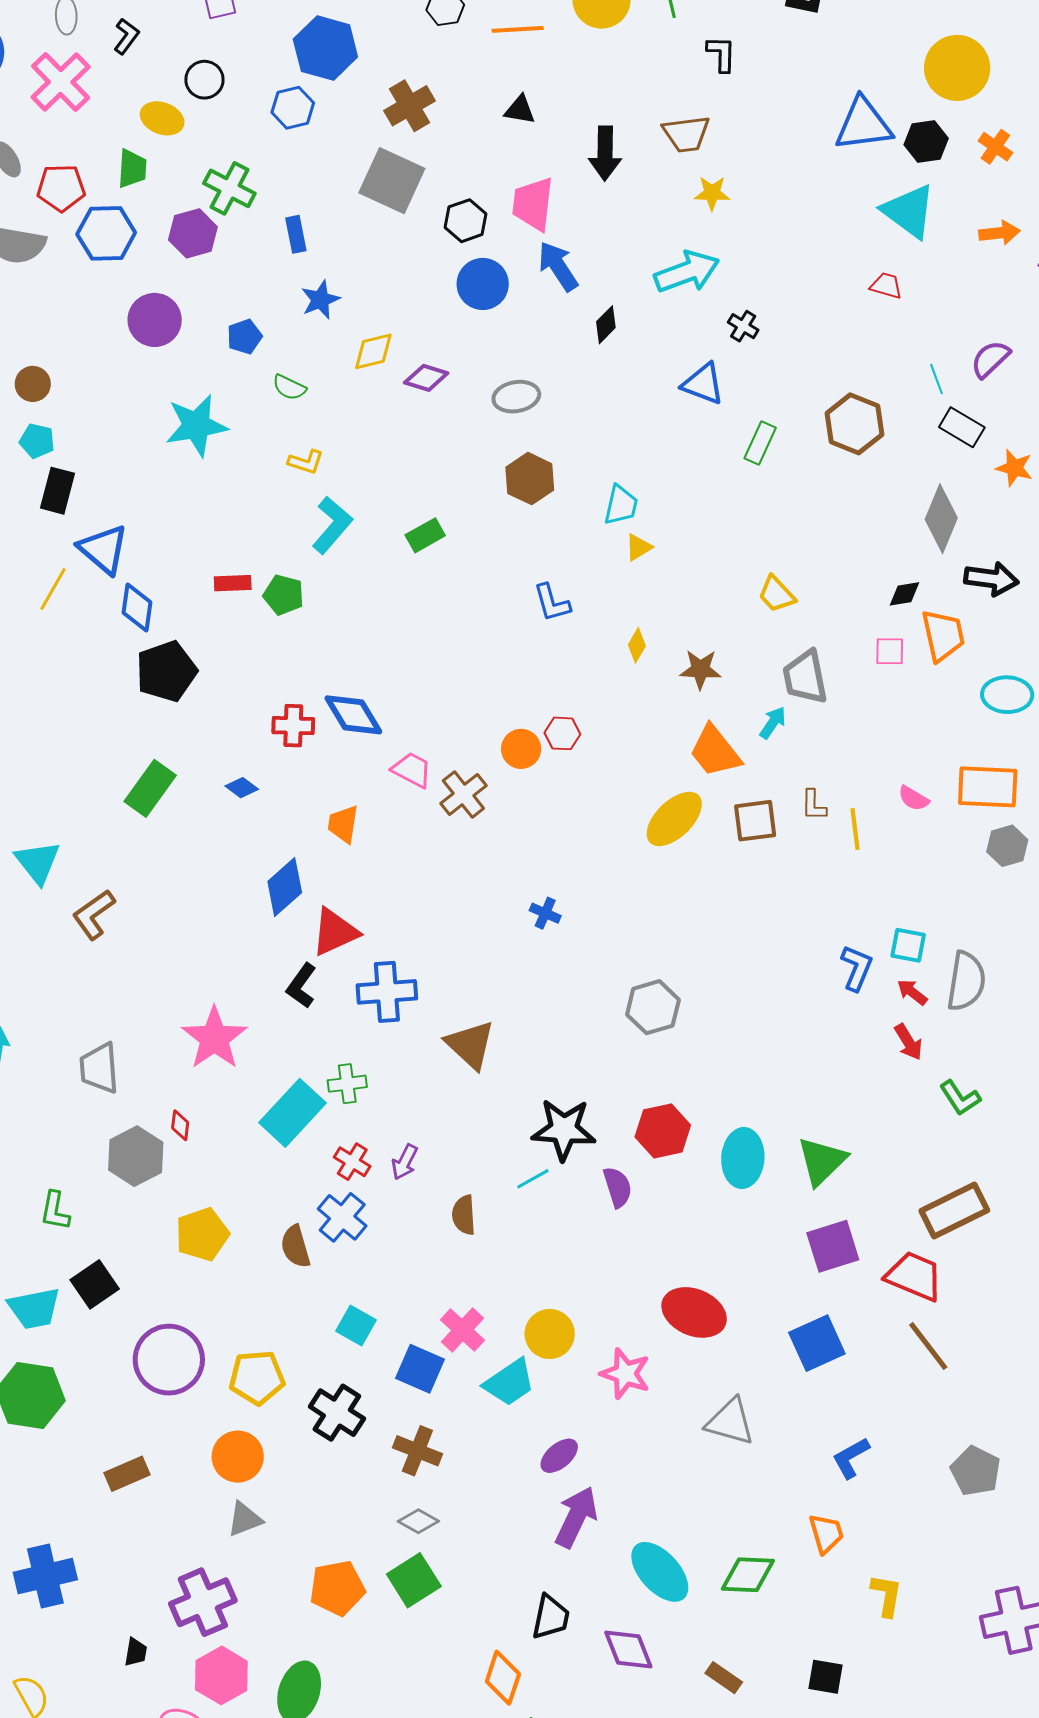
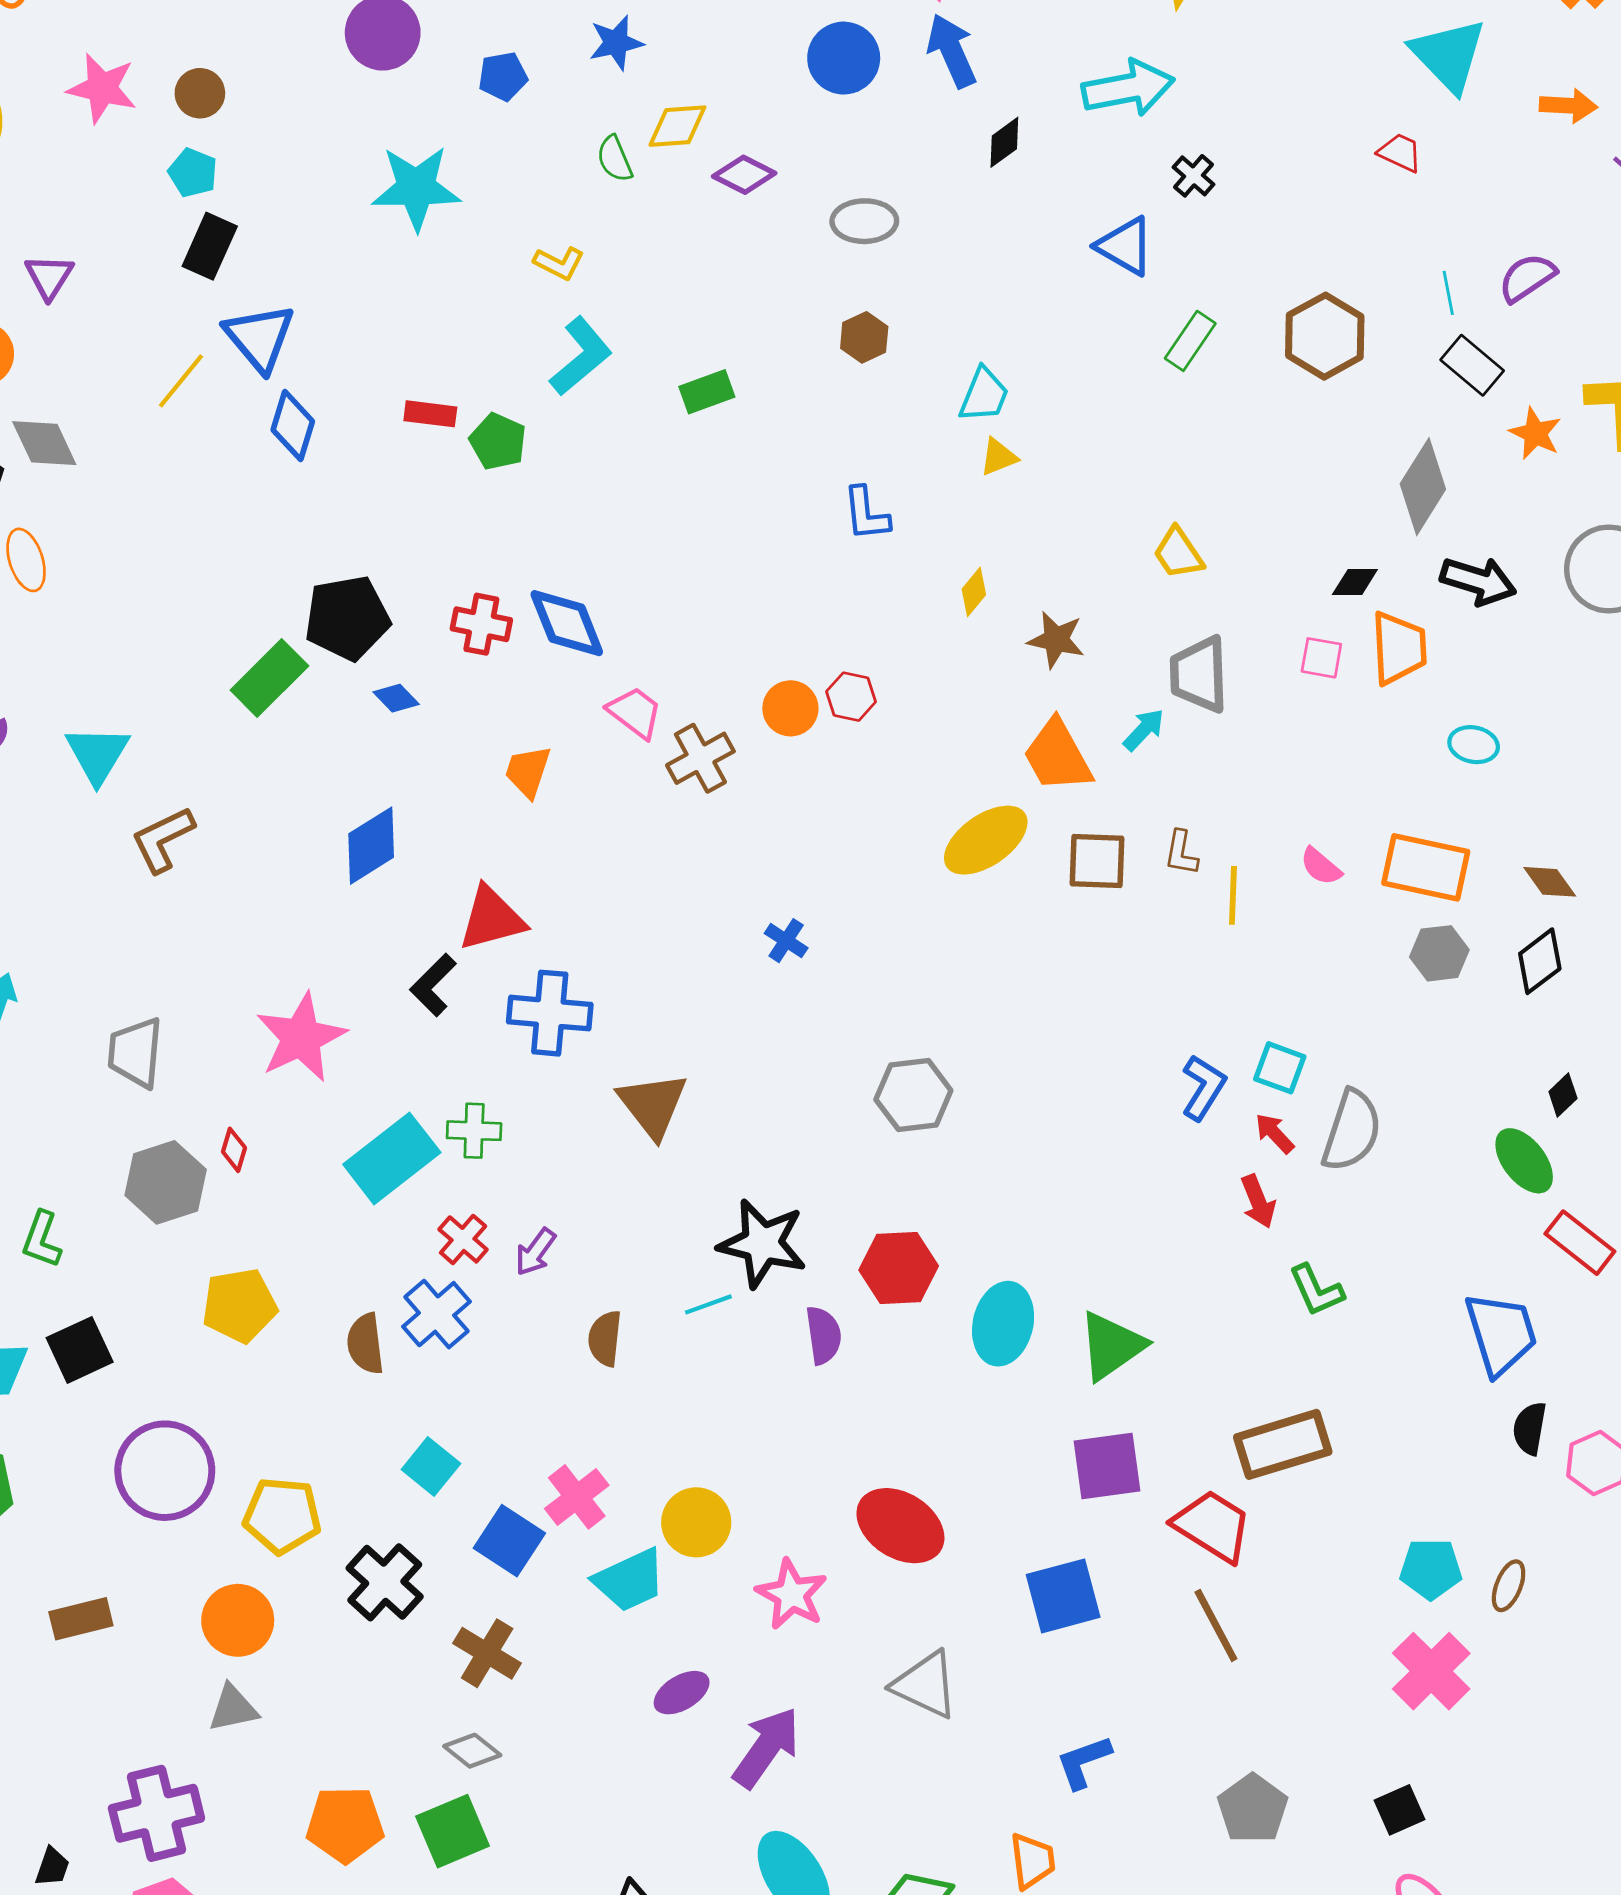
green semicircle: (289, 387) -> (615, 159), moved, turned 32
brown hexagon: (530, 479) -> (864, 337), size x0.7
black pentagon: (166, 671) -> (347, 618), moved
cyan ellipse: (1007, 695) -> (1474, 745), size x0.7
blue diamond: (285, 887) -> (371, 846), moved
purple arrow: (576, 1517) -> (766, 1747), moved

